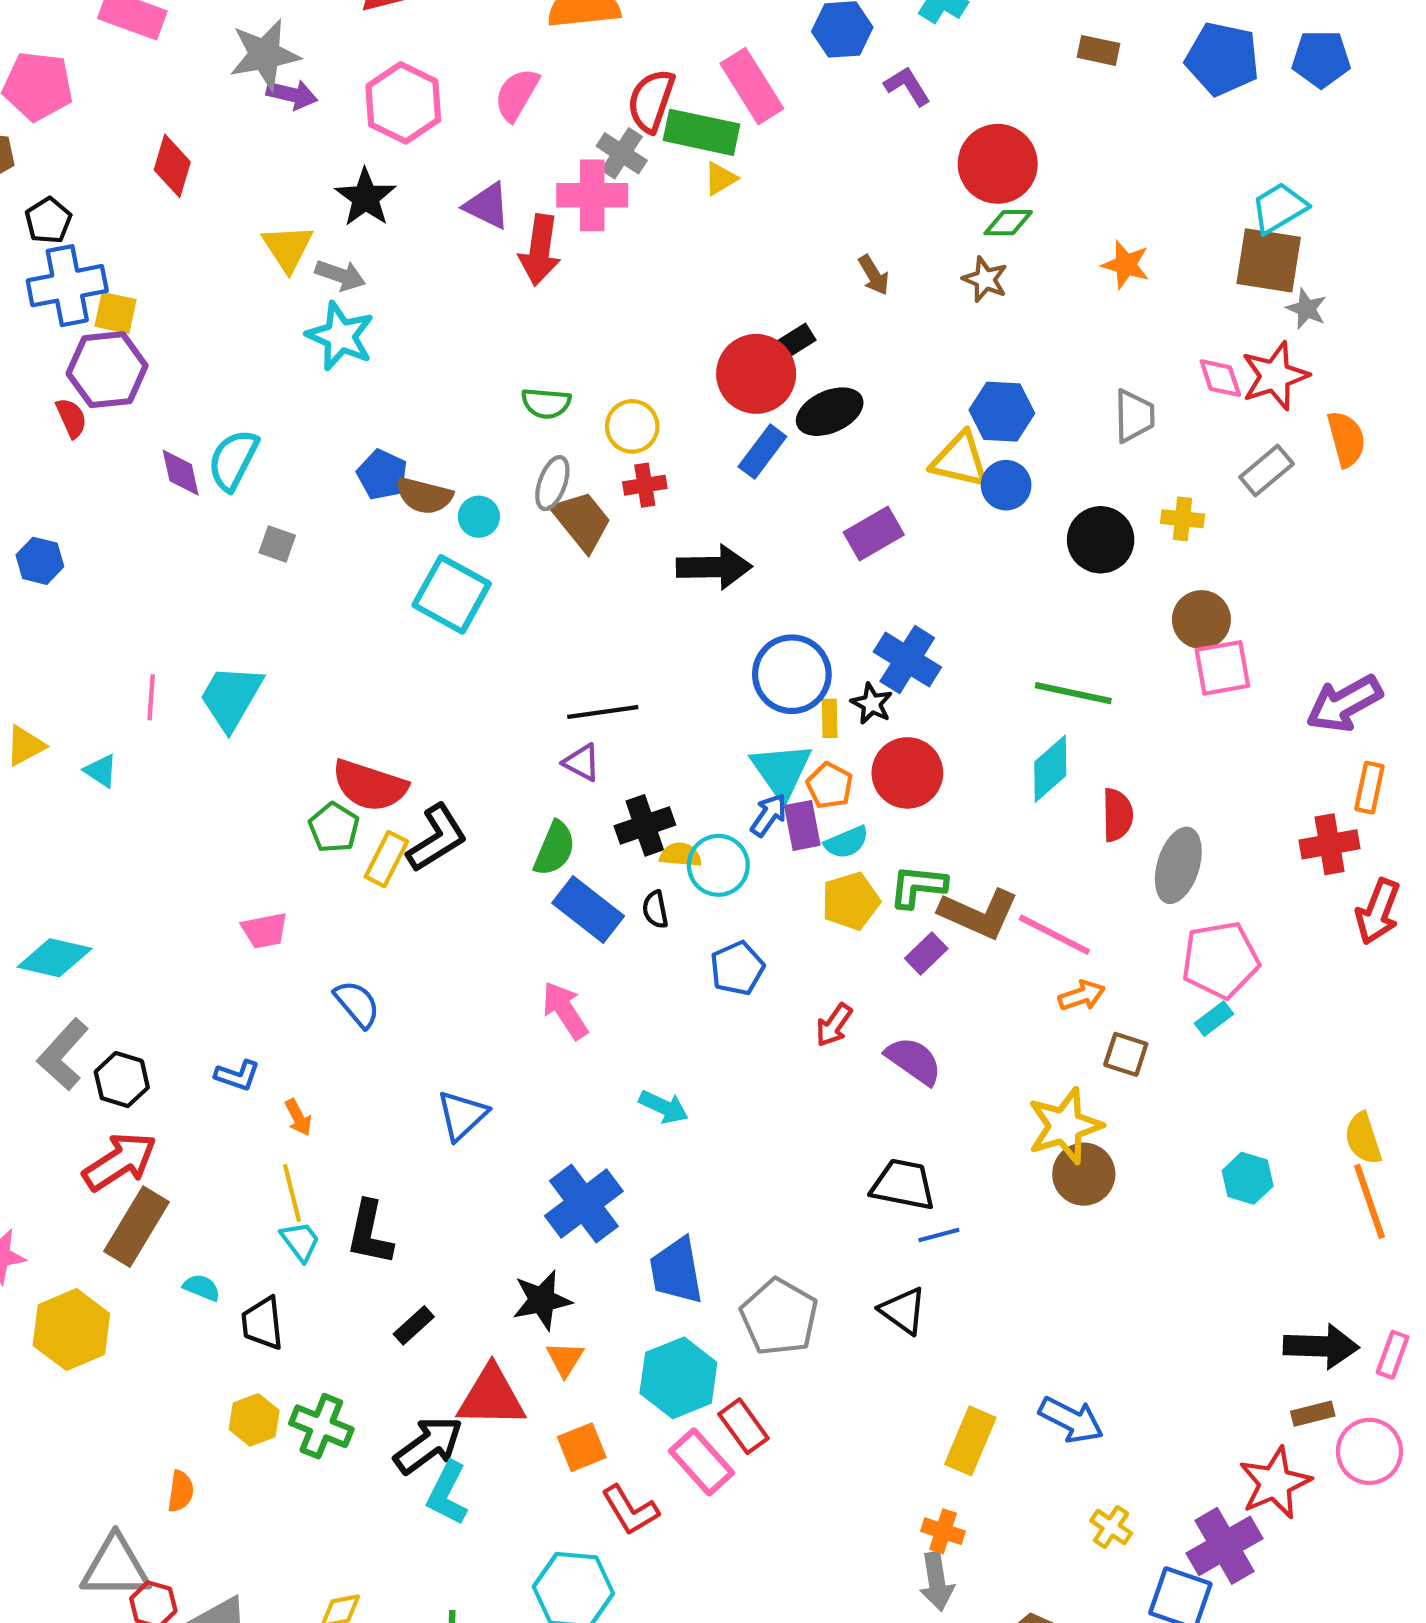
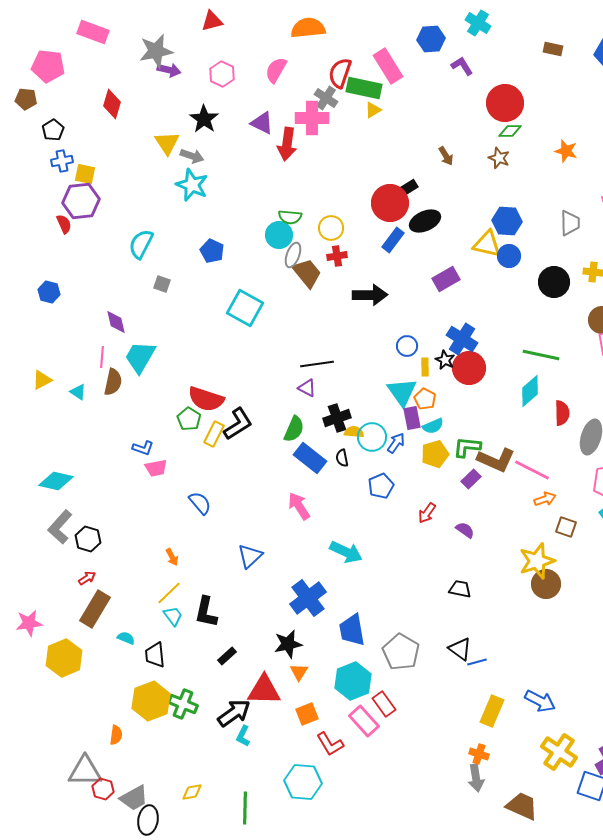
pink hexagon: (403, 103) -> (222, 74), size x0.7
blue cross: (67, 286) -> (62, 161), size x0.6
purple diamond: (181, 473) -> (116, 322), moved
brown semicircle: (424, 496) -> (113, 382), moved, turned -92
cyan circle: (479, 517) -> (279, 235), moved, size x1.4
blue circle: (792, 674) -> (407, 346), size x0.6
red circle: (907, 773) -> (469, 368), moved
blue arrow: (769, 815) -> (396, 443), moved
purple semicircle: (914, 1061) -> (465, 530), size x0.7
blue L-shape: (237, 1075) -> (143, 448), moved
cyan arrow: (664, 1107) -> (346, 552), size x1.4
red arrow: (120, 1162) -> (87, 578), size x0.5
black trapezoid: (903, 1185) -> (460, 589), size x0.7
yellow line: (292, 1193) -> (169, 593), turned 60
blue line: (939, 1235) -> (477, 662), moved
yellow hexagon: (254, 1420) -> (151, 701), size x1.6
cyan L-shape: (447, 1493) -> (243, 736), size x0.7
yellow cross: (1111, 1527) -> (559, 752), size x1.8

